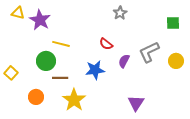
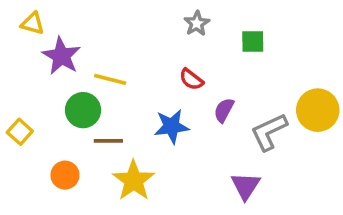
gray star: (120, 13) -> (197, 23), moved
purple star: (40, 20) -> (61, 56), moved
green square: (173, 23) -> (253, 42), moved
gray L-shape: (149, 52) -> (269, 132), moved
yellow circle: (176, 61) -> (318, 110), size x1.5

